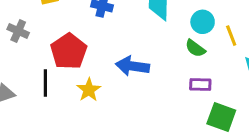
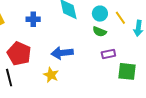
yellow star: (89, 90) -> (51, 75), moved

